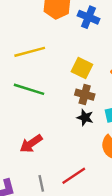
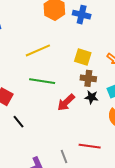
red arrow: (31, 144) -> (66, 102), moved
red line: (74, 176) -> (90, 146), turned 50

